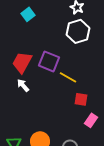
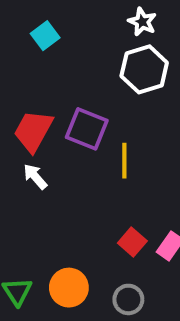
yellow line: (68, 77) -> (124, 161), turned 60
red square: (81, 99) -> (132, 242), moved, turned 32

